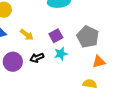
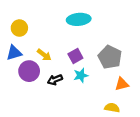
purple circle: (13, 62) -> (29, 71), moved

